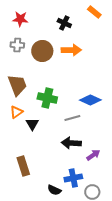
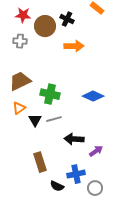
brown circle: (42, 51) -> (45, 26), moved
brown trapezoid: (17, 85) -> (20, 81), turned -95
gray line: (72, 118) -> (54, 119), moved
brown rectangle: (23, 166) -> (40, 162), moved

